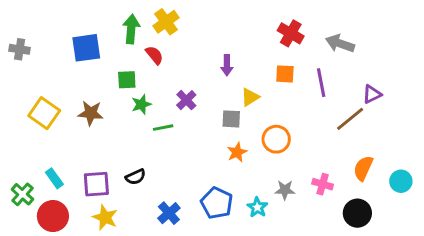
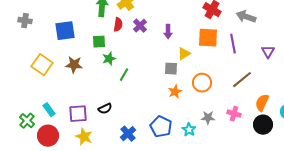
blue square: (86, 48) -> (65, 31), moved
red semicircle: (154, 55) -> (118, 25), turned 48
orange square: (285, 74) -> (208, 38), size x1.5
purple triangle: (372, 94) -> (268, 52), turned -32
purple cross: (186, 100) -> (140, 26), moved
brown line: (350, 119) -> (242, 80), moved
green line: (163, 128) -> (124, 75), turned -48
black circle: (357, 213) -> (263, 125), moved

